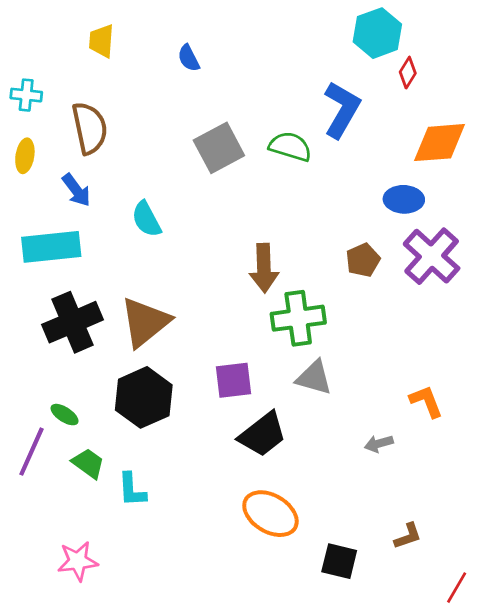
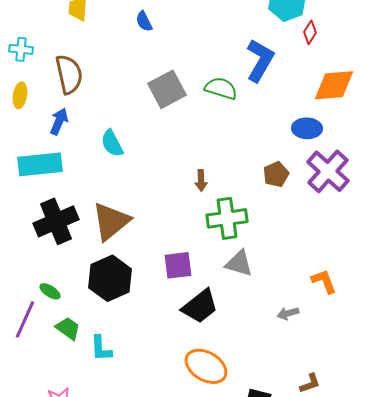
blue arrow: (76, 190) -> (59, 121), turned -120
brown arrow: (264, 268) -> (201, 180), size x0.6

